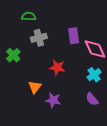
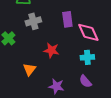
cyan cross: (94, 75) -> (87, 57), turned 32
purple star: (53, 100) -> (56, 86), moved

